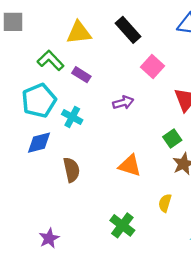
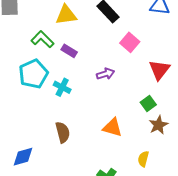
blue diamond: (39, 143) -> (23, 157), moved

